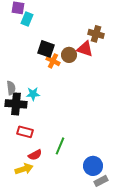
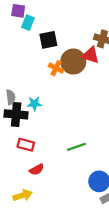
black square: (46, 49) -> (48, 40), moved, turned -30
brown circle: (69, 55) -> (73, 62), size x1.5
green line: (60, 146) -> (77, 147), moved, turned 48
yellow arrow: (24, 169) -> (23, 195), moved

